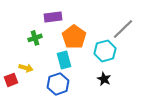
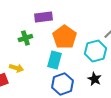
cyan rectangle: (64, 60) -> (54, 60), turned 30
blue hexagon: (58, 84) -> (62, 84), moved

